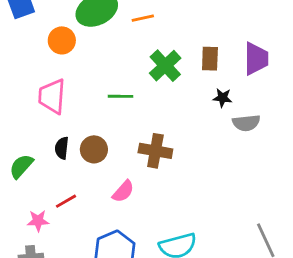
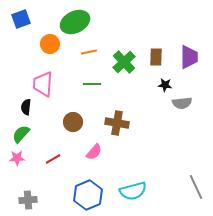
orange line: (143, 18) -> (89, 52), moved
black semicircle: (62, 148) -> (26, 107), moved
pink star: (38, 221) -> (17, 158), moved

